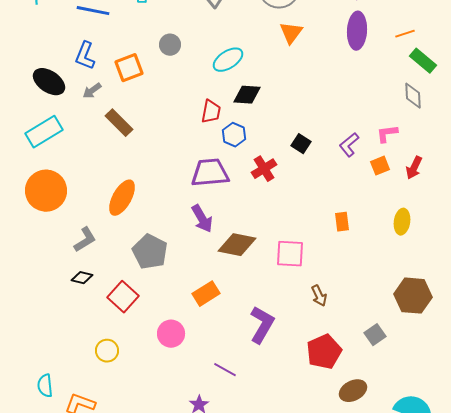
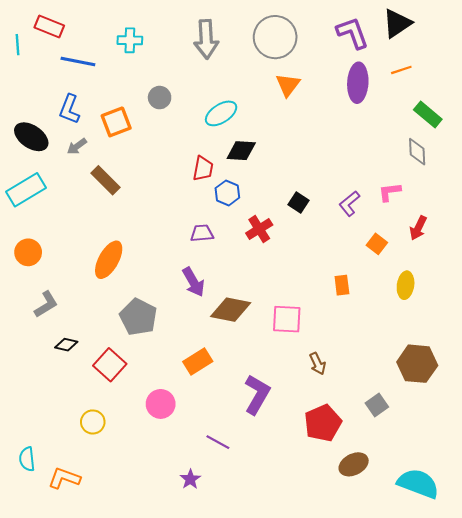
orange line: (405, 34) -> (401, 70), moved
orange square: (380, 166) -> (377, 244), moved, turned -30
purple trapezoid: (210, 173) -> (202, 233), size x0.6
orange circle: (46, 191) -> (28, 252), size x0.6
gray L-shape: (85, 240) -> (46, 304), moved

